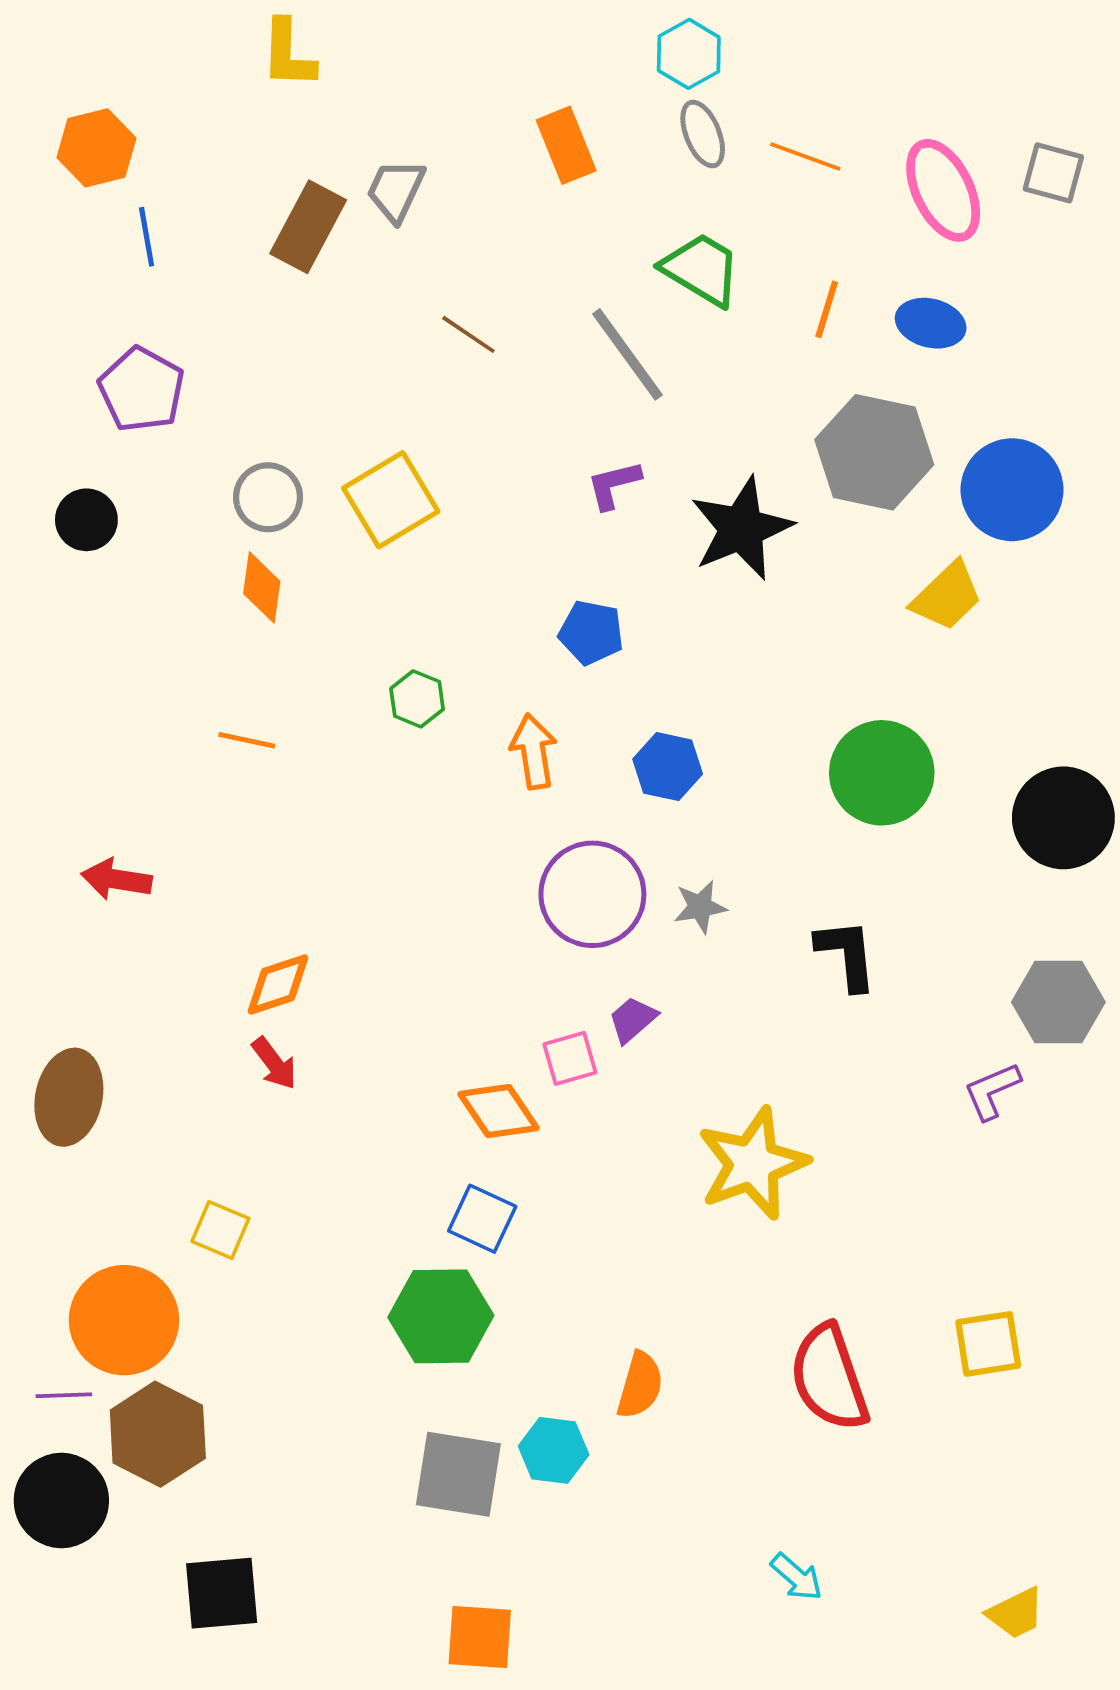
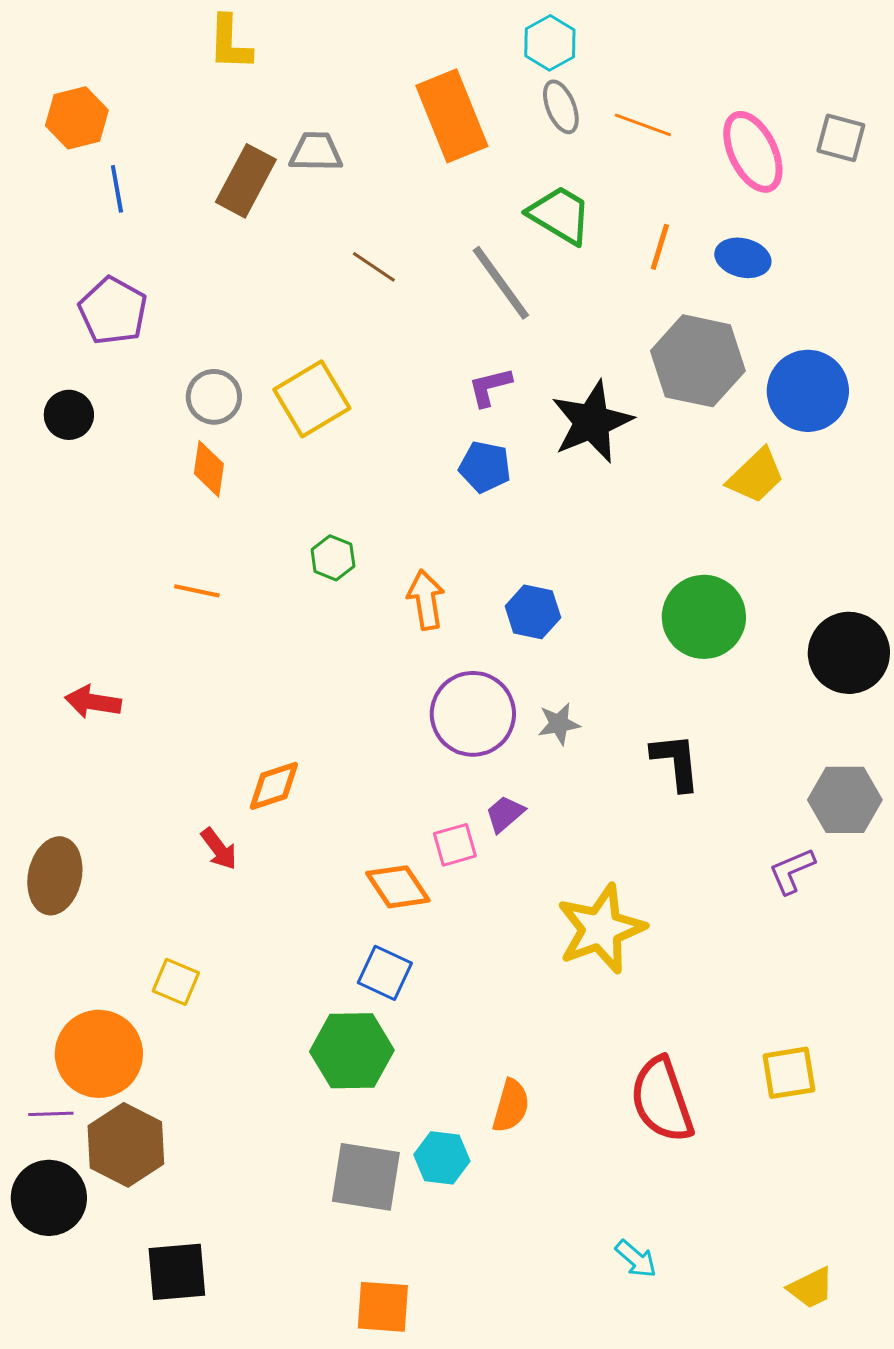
orange rectangle: (566, 145) -> (452, 116), size x1.5
gray trapezoid: (396, 190) -> (316, 152), turned 66
blue pentagon: (591, 633) -> (485, 467), moved
orange diamond: (278, 984) -> (274, 786), moved

